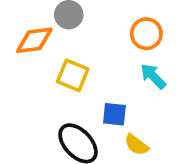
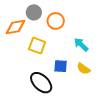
orange circle: (146, 34) -> (56, 21), moved
yellow semicircle: (136, 145) -> (83, 69), moved

